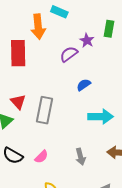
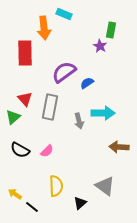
purple star: (87, 40) -> (100, 46), moved
purple semicircle: (69, 54) -> (64, 72), moved, size x1.4
gray arrow: (80, 157) -> (79, 121), moved

